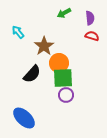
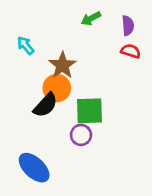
orange circle: (59, 63) -> (57, 88), moved
purple circle: (66, 95) -> (81, 135), moved

